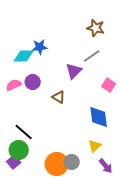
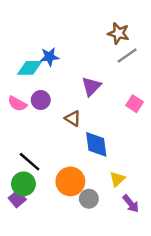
gray line: (92, 56) -> (127, 56), moved
pink semicircle: (14, 85) -> (17, 104), turned -126
blue diamond: (99, 117) -> (96, 144), moved
orange circle: (57, 164) -> (70, 181), moved

